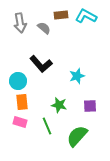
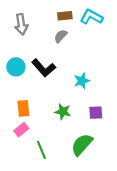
gray semicircle: (44, 28) -> (61, 36), moved, turned -88
cyan circle: (18, 81) -> (16, 67), moved
pink rectangle: (20, 122) -> (21, 130), turned -56
green line: (47, 126) -> (41, 150), moved

